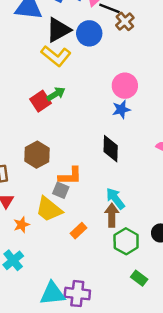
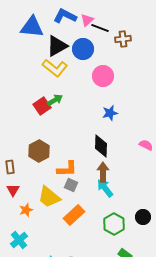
brown cross: (125, 21) -> (123, 39), moved, turned 35
pink circle: (125, 86) -> (103, 76), moved
gray square: (61, 190) -> (71, 185), moved
brown arrow: (112, 215) -> (103, 172), moved
orange rectangle: (79, 231) -> (74, 215), size x1.5

